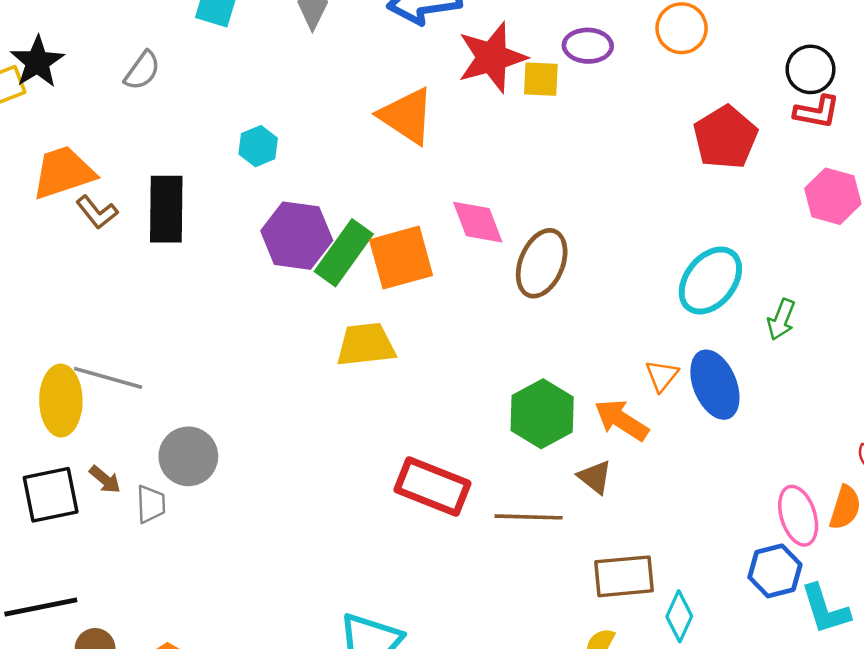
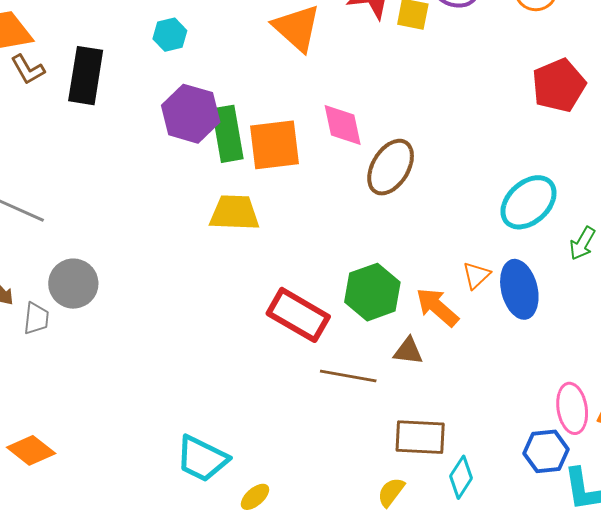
green rectangle: (344, 253) -> (228, 134), turned -54
brown triangle: (595, 477) -> (408, 351), turned -40
red rectangle: (432, 487) -> (298, 315), moved

